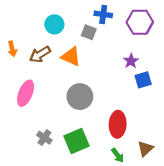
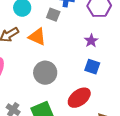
blue square: (143, 80) -> (92, 67), moved, turned 35
red ellipse: (118, 124) -> (79, 98), turned 50

